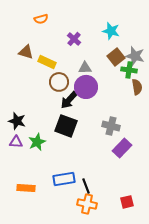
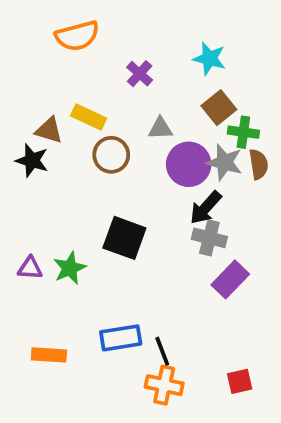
orange semicircle: (41, 19) -> (77, 36), size x1.6
brown triangle: (26, 52) -> (49, 130), moved
gray star: (135, 56) -> (225, 162), moved
purple circle: (86, 87) -> (189, 164), moved
black arrow: (69, 100) -> (206, 208), moved
black star: (17, 121) -> (32, 160), moved

